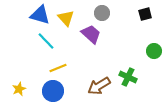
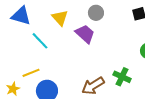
blue triangle: (40, 15) -> (21, 16), moved
yellow line: (58, 68) -> (31, 73), moved

